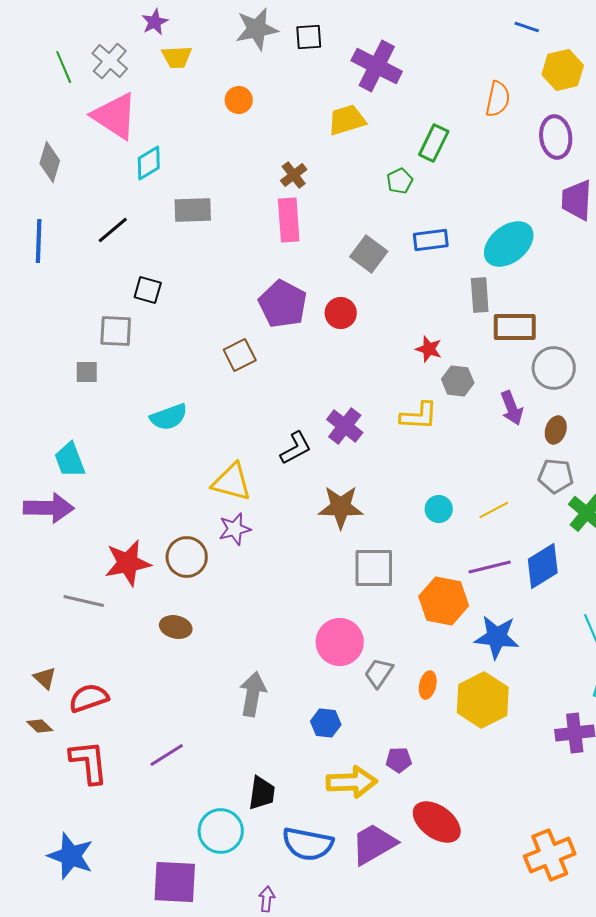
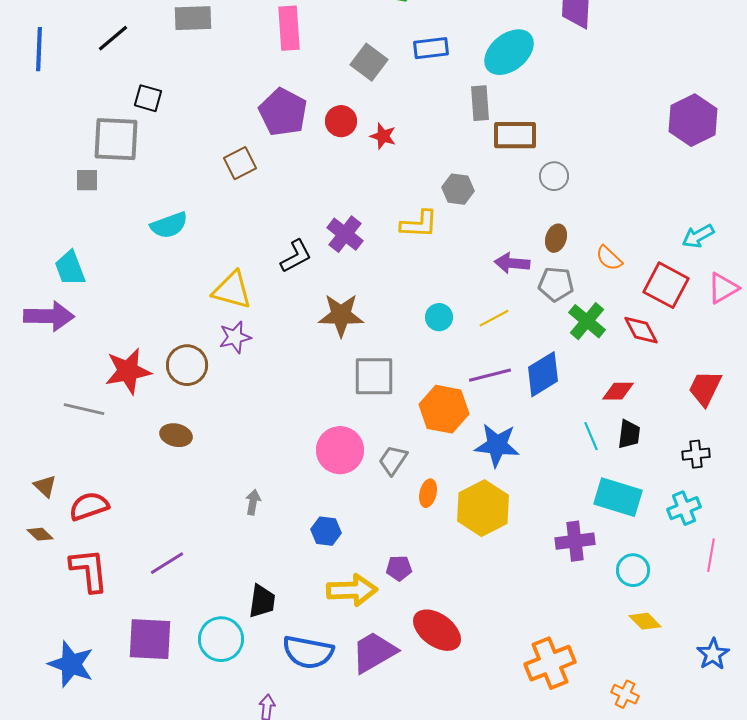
gray square: (116, 331) -> (116, 139), size x1.4
red star: (429, 349) -> (383, 136), moved
gray circle: (554, 368) -> (554, 176), size x0.7
purple arrow: (512, 408) -> (512, 263), moved, turned 116
gray trapezoid: (379, 673) -> (393, 460), moved
gray arrow: (253, 694) -> (253, 502), size x0.6
purple square: (175, 882) -> (150, 639), moved

